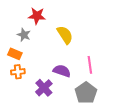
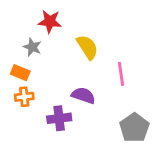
pink line: (90, 65) -> (121, 74), moved
purple cross: (44, 88) -> (59, 118), turned 36
gray pentagon: (86, 93) -> (134, 128), moved

